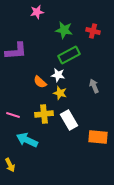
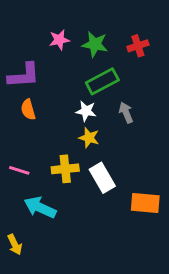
pink star: (37, 12) -> (59, 40), moved
red cross: (93, 31) -> (138, 46), turned -32
orange semicircle: (40, 82) -> (28, 110), moved, turned 32
gray arrow: (94, 86) -> (126, 113), moved

